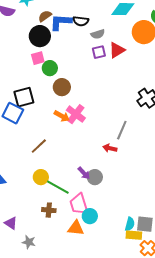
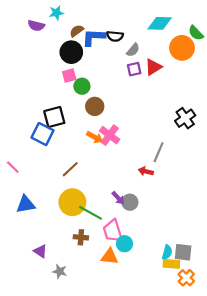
gray semicircle: (98, 34) -> (133, 50), turned -32
yellow circle: (41, 177) -> (72, 202), size x1.6

